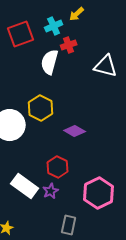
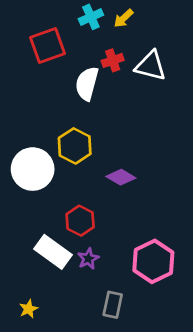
cyan cross: (54, 26) -> (91, 17), moved
white triangle: (106, 66) -> (151, 66), moved
red hexagon: (58, 167) -> (80, 221), moved

